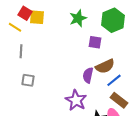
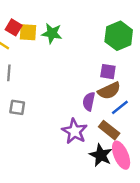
green star: (78, 18) -> (52, 33), moved, turned 30
purple square: (95, 42) -> (108, 72), moved
brown rectangle: (119, 100) -> (109, 130), moved

